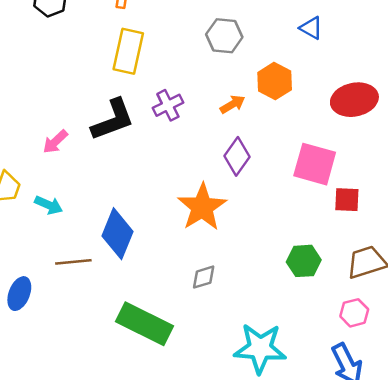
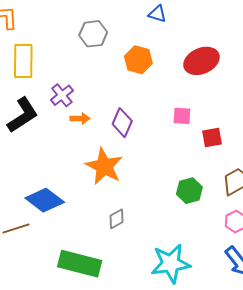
orange arrow: (233, 104) -> (80, 118), moved, turned 42
pink square: (315, 164) -> (182, 116), size x0.6
blue diamond: (117, 234) -> (45, 200), turned -63

